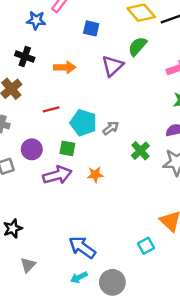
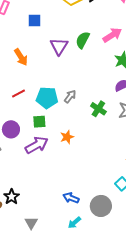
green semicircle: (137, 46) -> (83, 40), moved
orange arrow: (65, 67) -> (21, 57), turned 72
blue arrow: (82, 247) -> (71, 198), size x0.7
gray circle: (112, 282) -> (101, 206), moved

